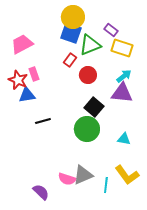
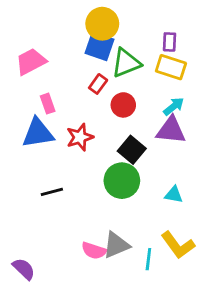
purple rectangle: (111, 30) -> (169, 42), moved, turned 56
red star: (18, 80) -> (80, 137), moved, turned 30
blue triangle: (27, 95) -> (38, 133), size x1.4
black line: (43, 121) -> (52, 192), moved
purple semicircle: (41, 192) -> (24, 269), moved

